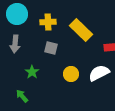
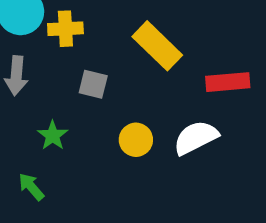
yellow cross: (48, 22) -> (65, 29), moved

